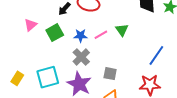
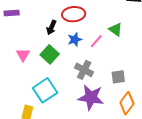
blue star: (81, 36) -> (75, 40), moved
cyan square: (48, 77) -> (45, 90), moved

